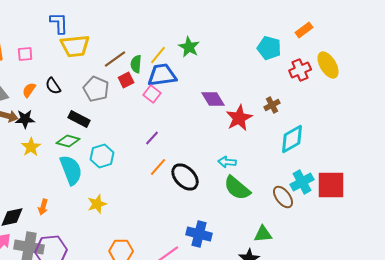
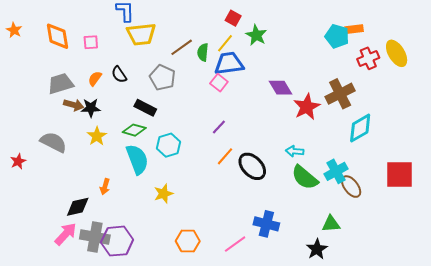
orange rectangle: (304, 30) -> (354, 29), moved, turned 30
red square: (126, 80) -> (233, 18), moved, turned -35
brown cross: (272, 105) -> (340, 94), size x1.8
cyan cross: (302, 182) -> (336, 171), moved
orange arrow: (43, 207) -> (105, 187), moved

